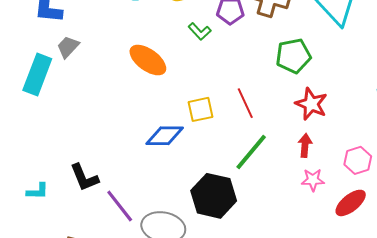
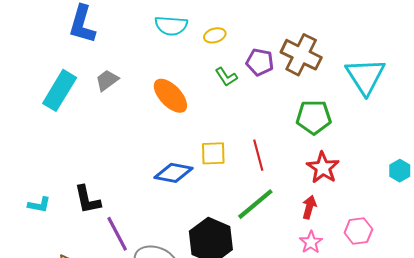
gray trapezoid: (68, 47) -> (107, 80), moved
pink star: (313, 180) -> (311, 242), turned 30

